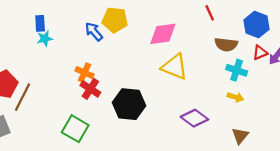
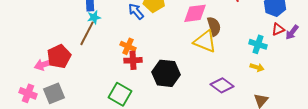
brown semicircle: (226, 44) -> (214, 26), moved, turned -114
red cross: (90, 89) -> (133, 60), turned -36
brown line: (22, 97) -> (87, 33), moved

